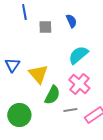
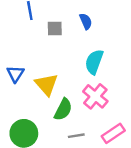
cyan semicircle: (78, 55) -> (94, 62), turned -30
gray line: (70, 110) -> (76, 136), moved

